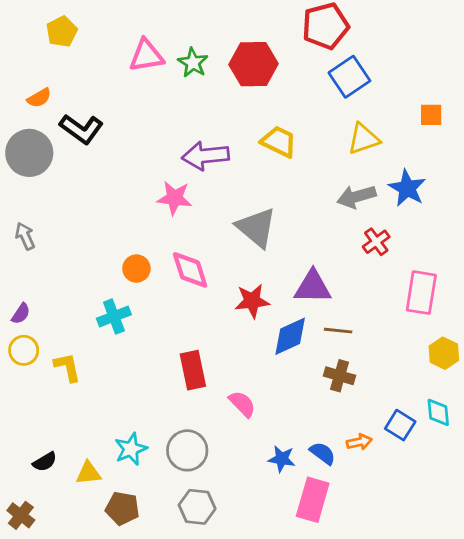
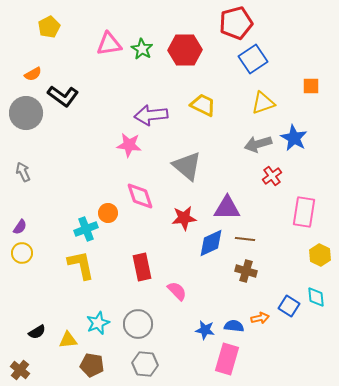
orange circle: (136, 269) -> (108, 213), moved
yellow L-shape: (67, 367) -> (81, 265), moved, size x1.4
blue semicircle: (323, 453) -> (234, 326), turned -30

